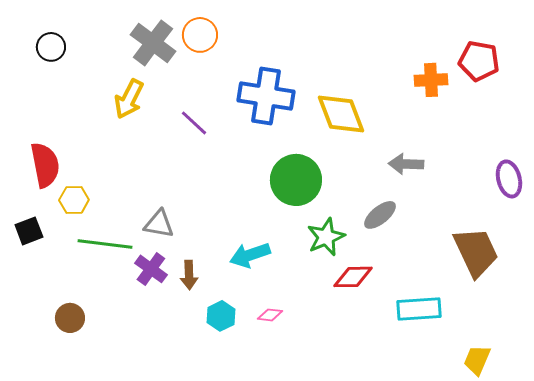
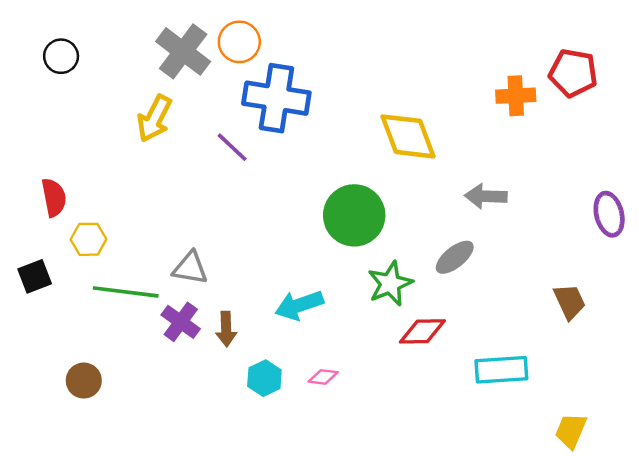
blue cross: (266, 96) -> (276, 98), moved
red semicircle: (45, 165) -> (54, 197), size x0.7
brown trapezoid: (476, 252) -> (570, 302), size x0.6

